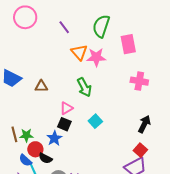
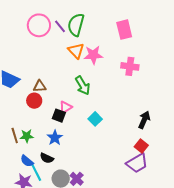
pink circle: (25, 17) -> (39, 25), moved
green semicircle: (101, 26) -> (76, 25), moved
pink rectangle: (128, 44) -> (124, 30), moved
pink cross: (139, 81) -> (130, 66), moved
black square: (64, 124) -> (59, 116), moved
red circle: (35, 149) -> (34, 101), moved

